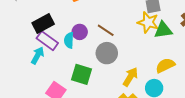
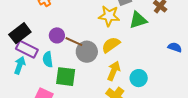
yellow star: (148, 22) -> (109, 16), moved
brown line: (106, 30) -> (74, 42), moved
cyan semicircle: (69, 40) -> (48, 59), moved
yellow semicircle: (165, 65) -> (111, 45), moved

